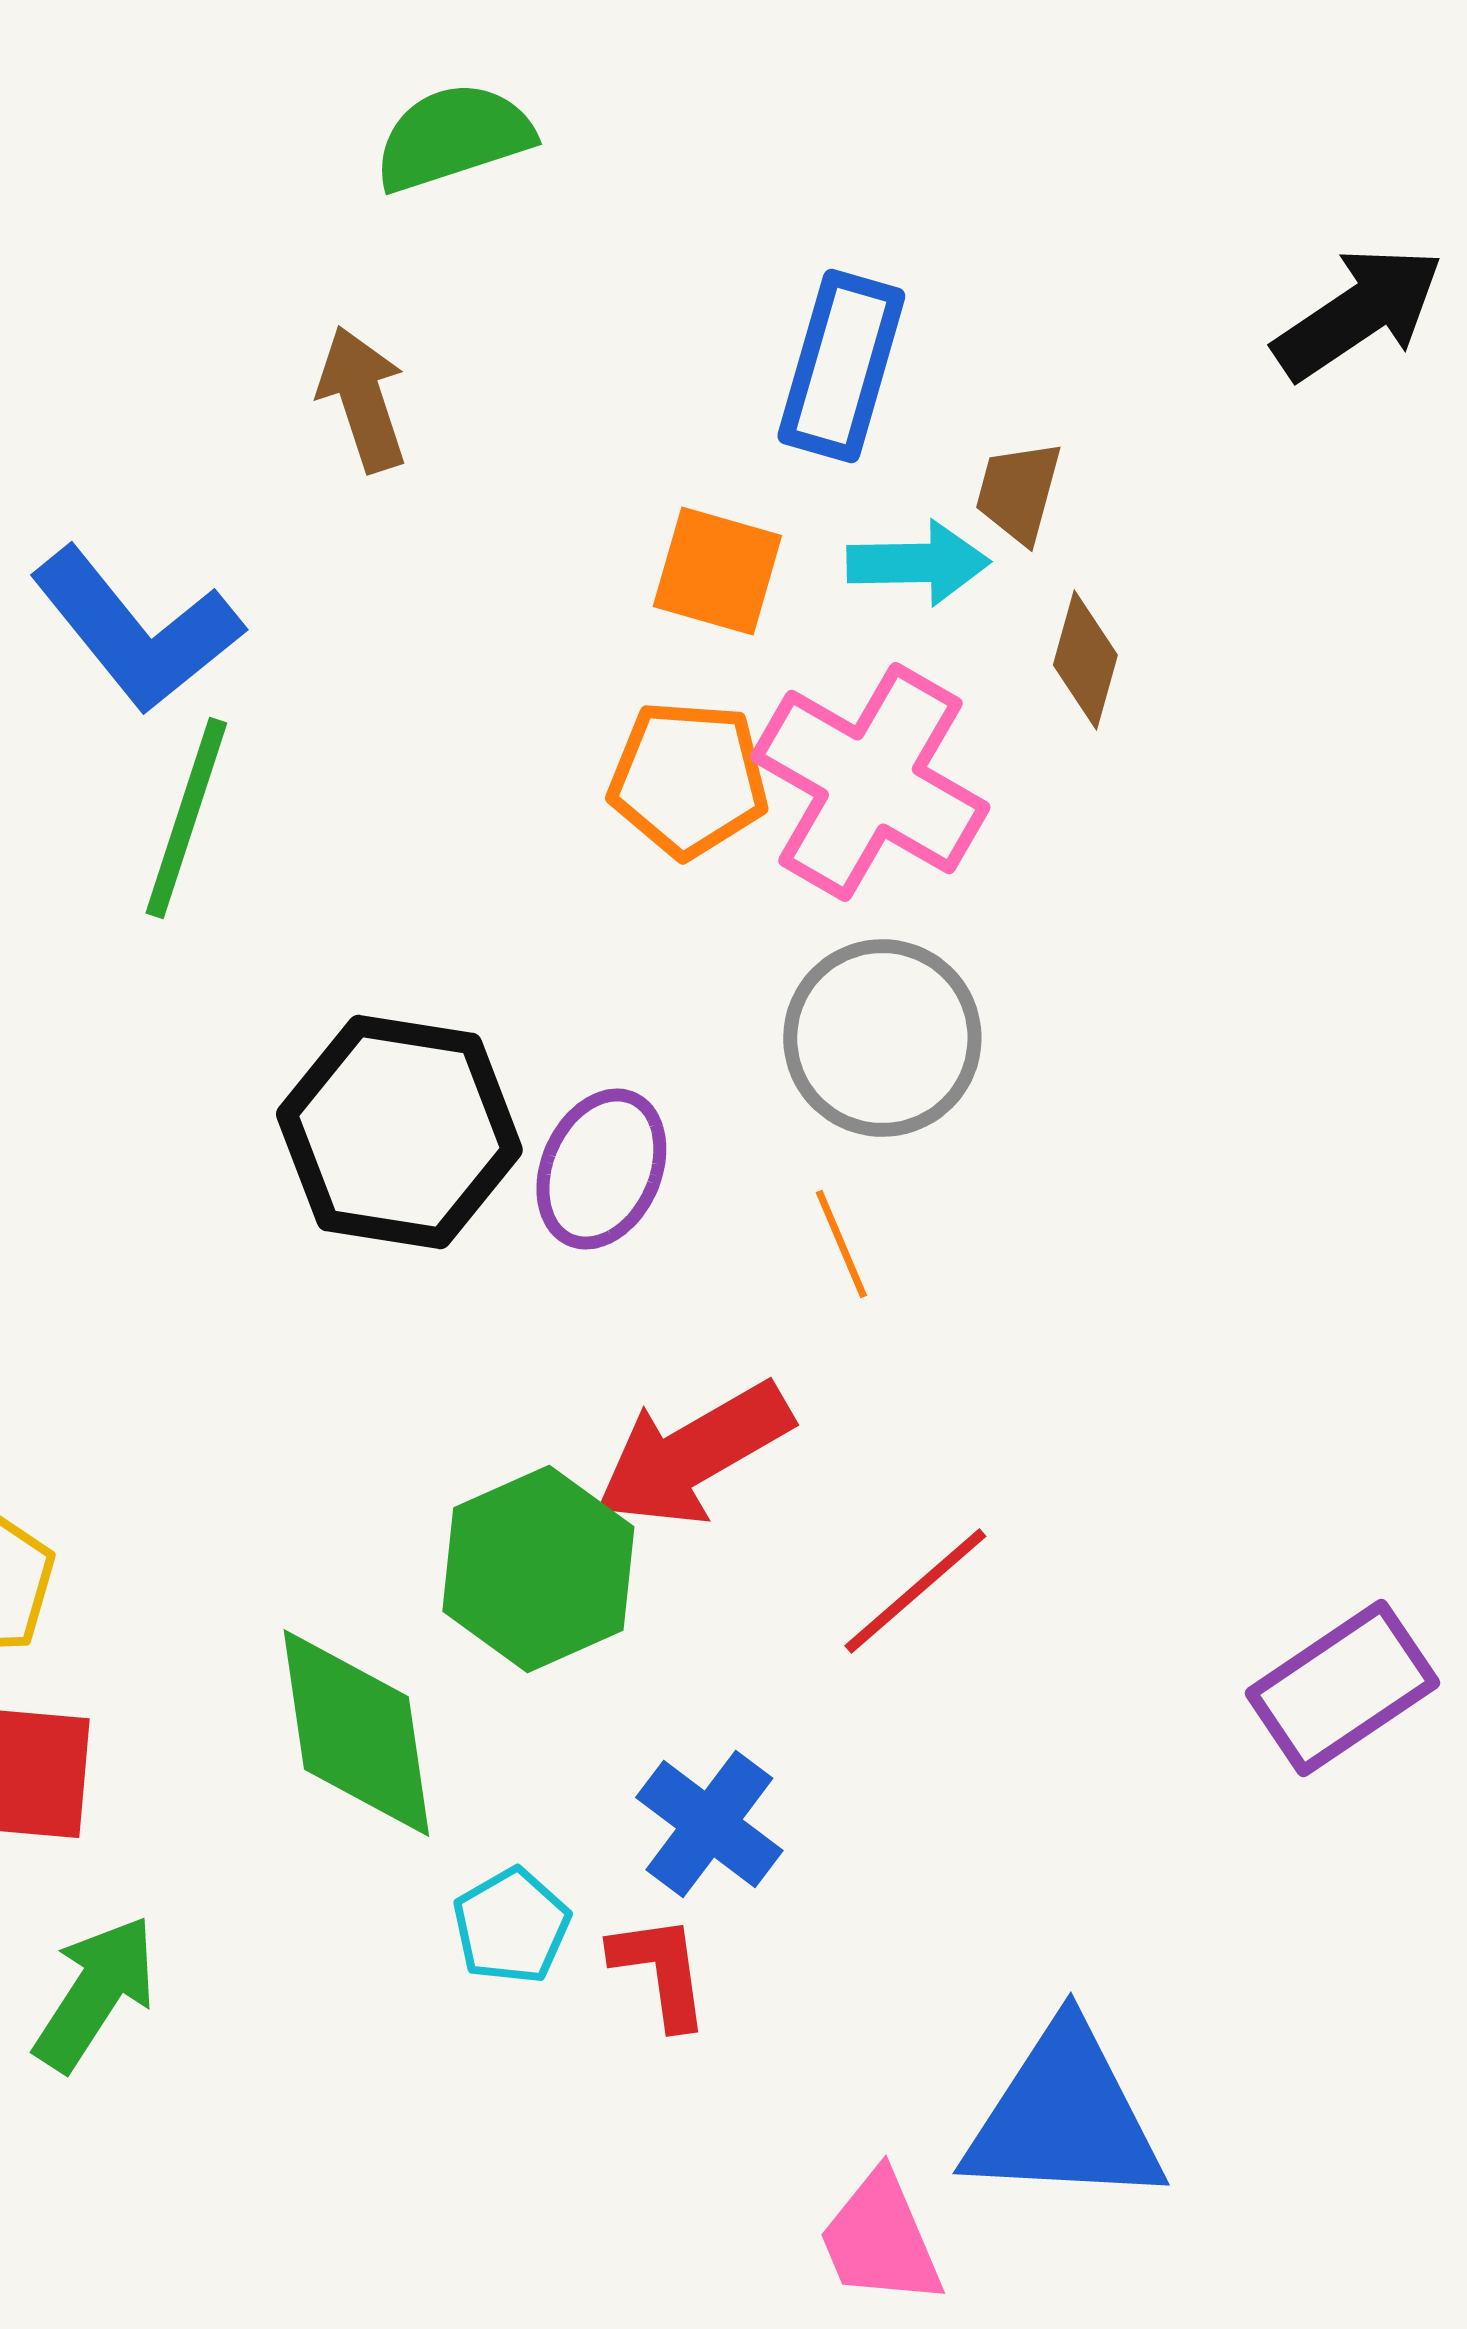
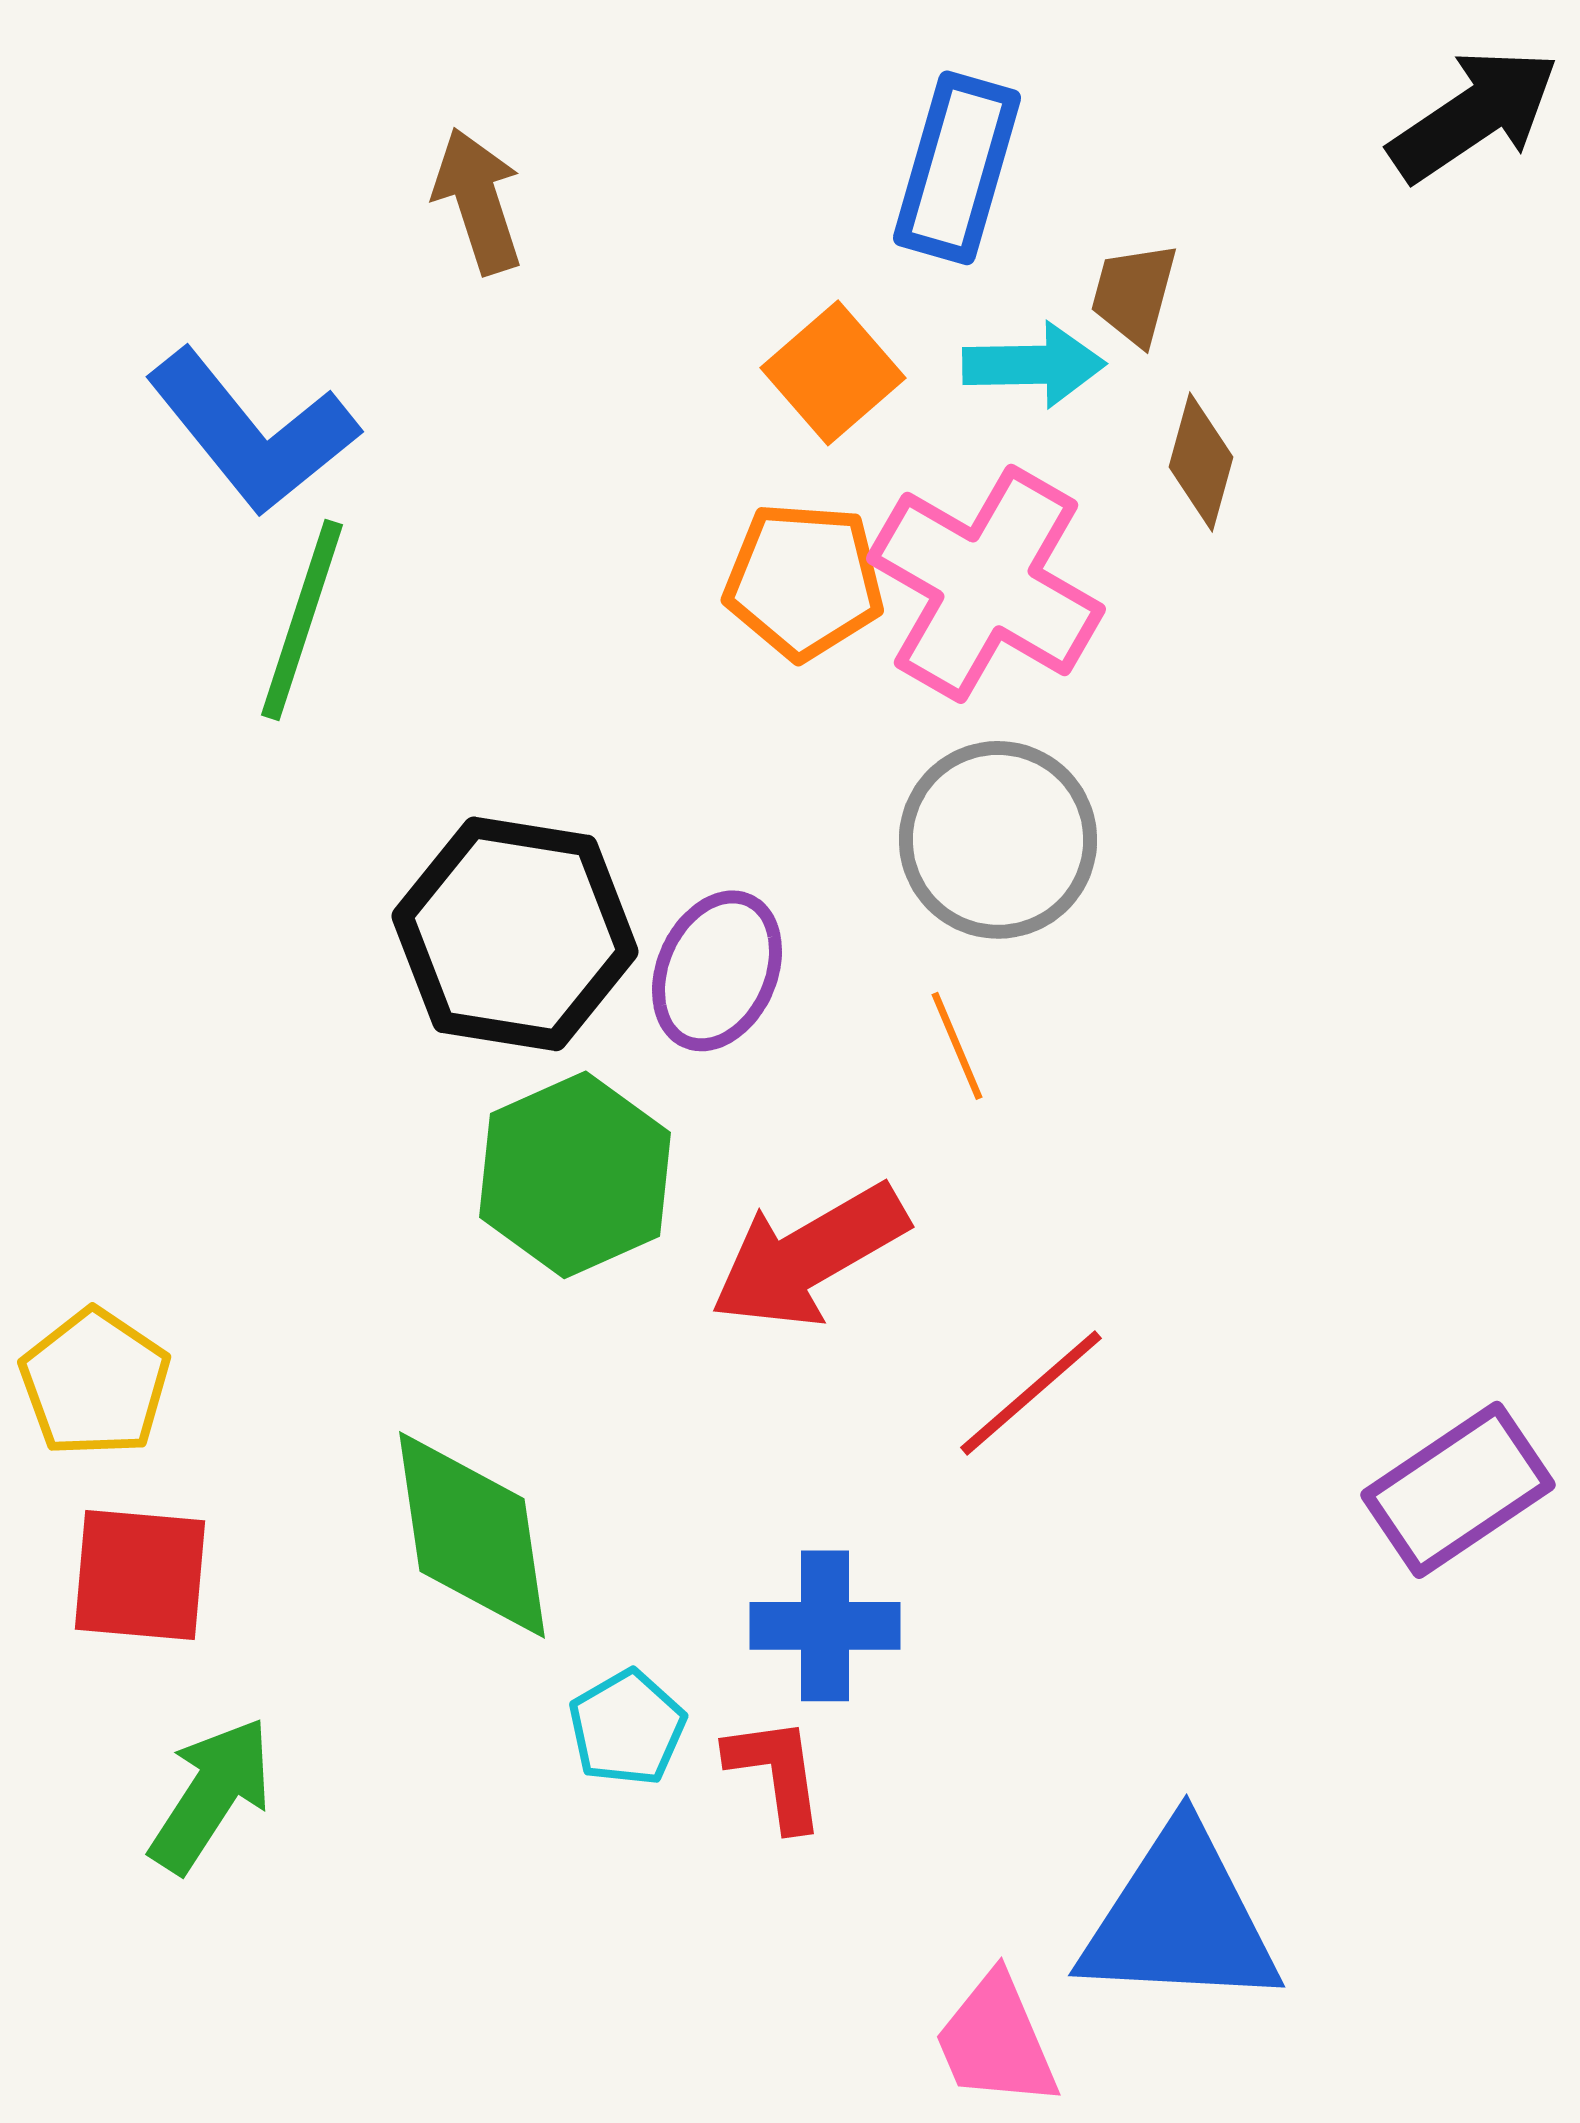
orange square: (717, 571) -> (833, 373), turned 33
green hexagon: (538, 1569) -> (575, 1175), moved
blue cross: (709, 1824) -> (825, 1626), turned -37

